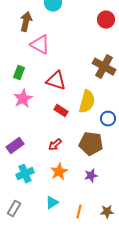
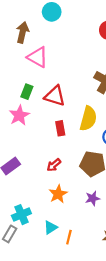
green rectangle: (19, 73) -> (27, 92), moved
red rectangle: (61, 111) -> (60, 128), turned 48
cyan cross: (25, 174) -> (21, 215), moved
orange line: (79, 212) -> (69, 237), moved

